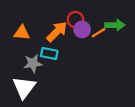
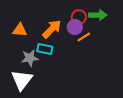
red circle: (75, 20) -> (79, 17), moved
green arrow: (115, 25) -> (98, 15), moved
orange line: (98, 33) -> (84, 37), moved

